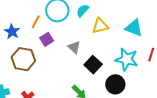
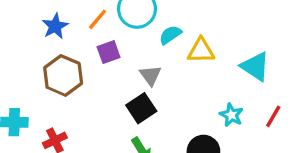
cyan semicircle: (83, 10) -> (170, 35), moved
cyan star: (127, 59) -> (231, 115), size x0.6
black square: (93, 65) -> (141, 108), moved

